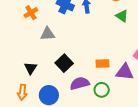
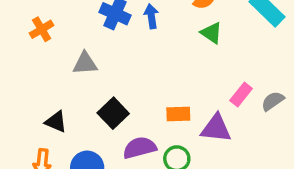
orange cross: (31, 13) -> (42, 29), moved
black triangle: (31, 68) -> (56, 122), turned -40

